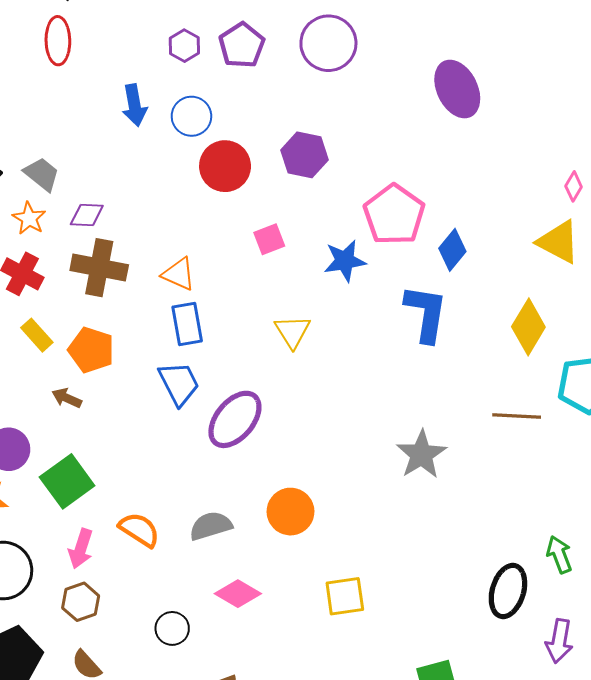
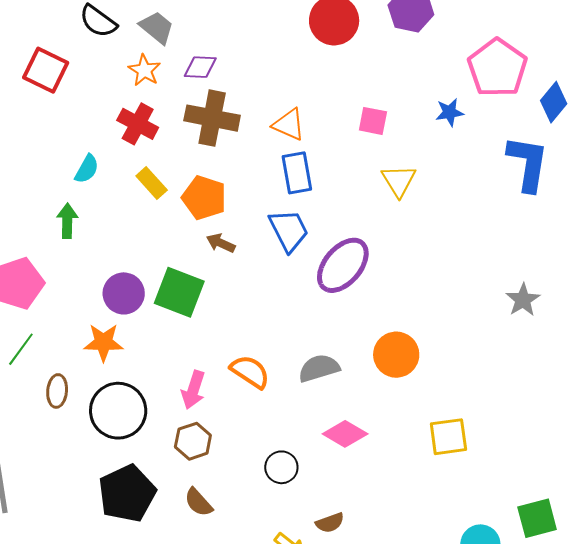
pink square: (269, 239) -> (373, 121), moved, turned 32
blue star: (345, 261) -> (450, 112), size x0.7
brown arrow: (67, 398) -> (221, 243), moved
gray star: (421, 454) -> (523, 300), size x0.7
green square: (67, 481) -> (179, 292), moved, turned -33

